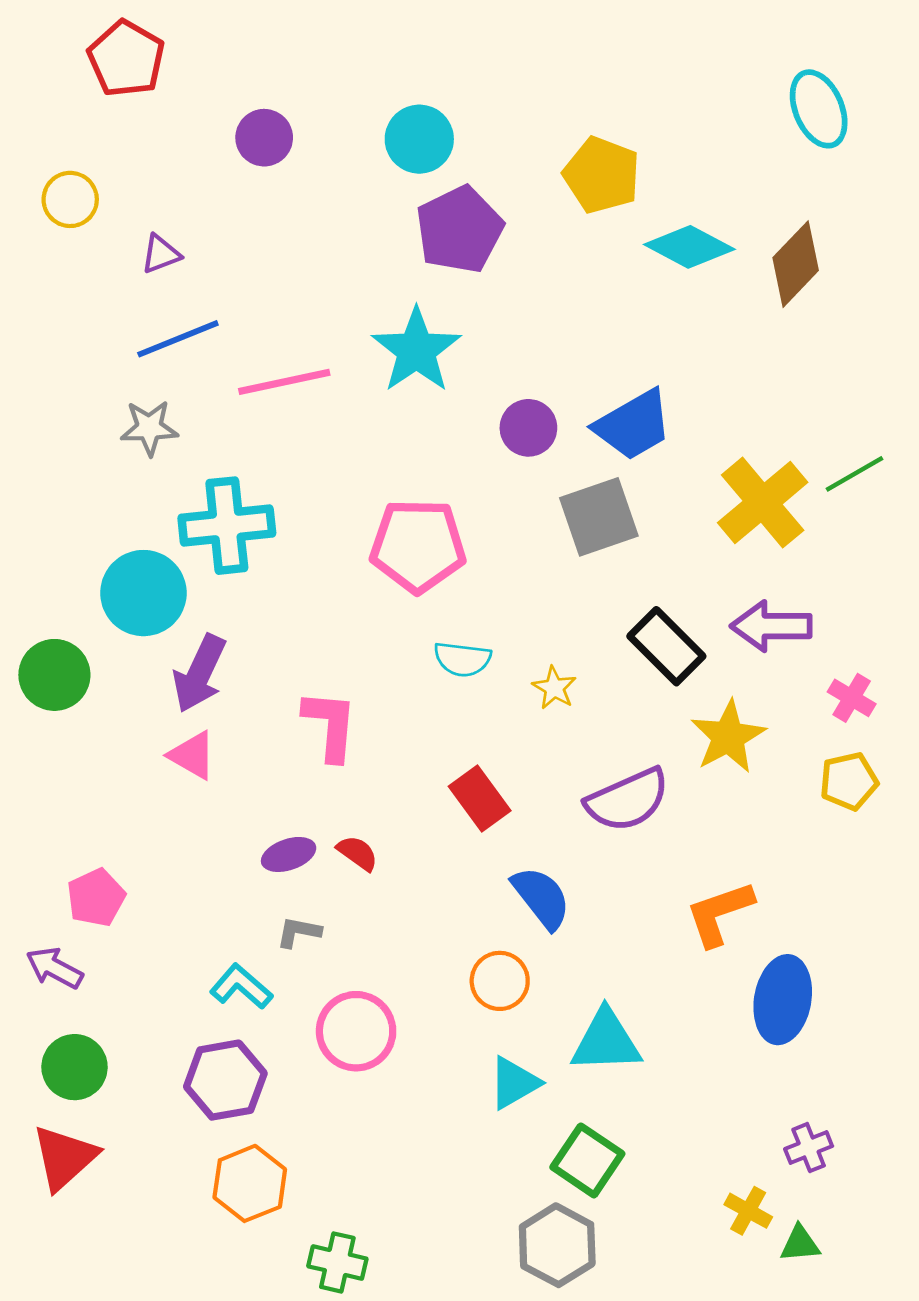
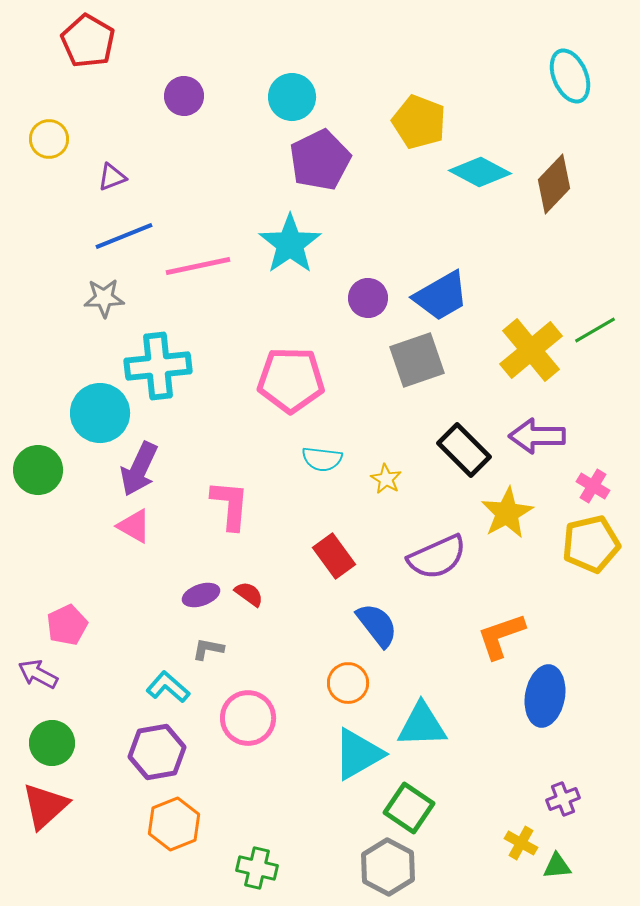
yellow pentagon: (849, 781) -> (591, 544), size x1.4
cyan triangle: (514, 1083) -> (358, 754), size x1.4
green cross: (337, 1262) -> (257, 868), moved

